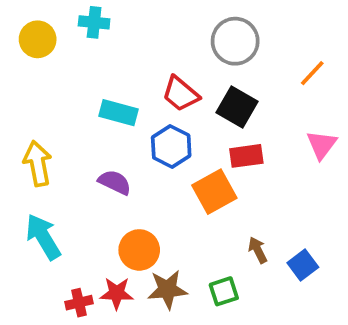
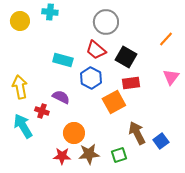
gray circle: (235, 41) -> (106, 22), moved
brown arrow: (258, 250) -> (137, 133), size x1.6
red cross: (79, 303) -> (42, 111), moved, turned 32

